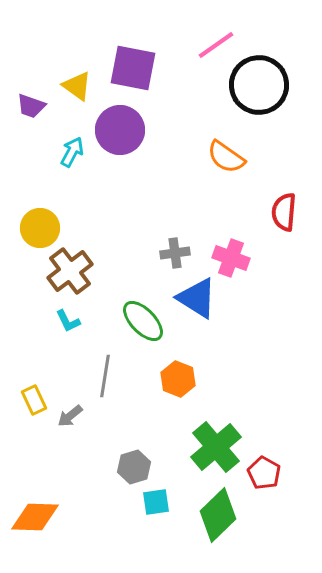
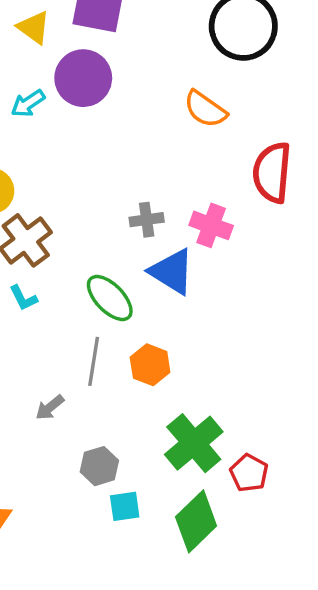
cyan arrow: (72, 152) -> (28, 103), turned -152
red semicircle: (284, 212) -> (272, 173), size x1.4
gray line: (105, 376) -> (94, 361), moved
gray arrow: (70, 416) -> (50, 407), moved

